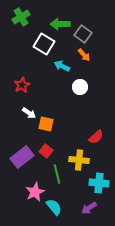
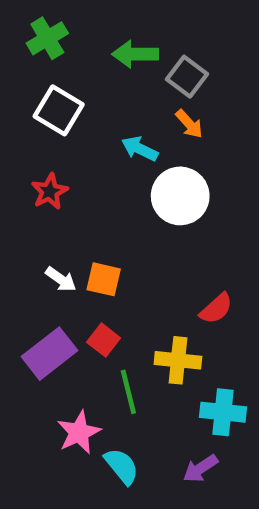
white square: (44, 44) -> (59, 110), moved
white circle: (80, 87) -> (180, 196), size x1.6
white arrow: (29, 113) -> (61, 279), moved

